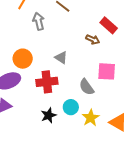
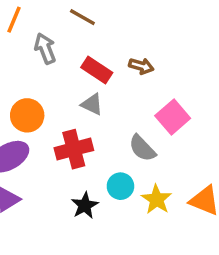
red rectangle: (109, 25) -> (97, 70), moved
pink square: (107, 71) -> (173, 117), turned -36

